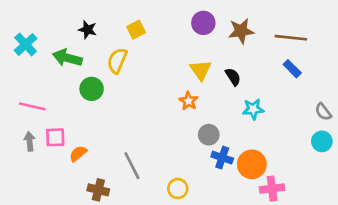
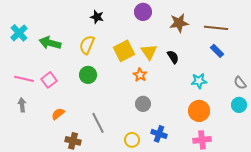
purple circle: (203, 23) -> (143, 12), moved
black star: (88, 30) -> (97, 17), moved
yellow square: (136, 30) -> (124, 51), moved, size x1.5
green circle: (92, 89) -> (88, 75), moved
cyan star: (253, 109) -> (199, 81), moved
gray circle: (209, 135) -> (143, 104), moved
pink square: (55, 137) -> (49, 80), moved, turned -35
blue cross: (222, 158) -> (159, 134), moved
orange circle: (252, 164) -> (199, 111), moved

